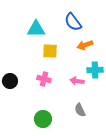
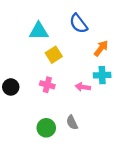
orange arrow: (85, 45) -> (101, 48), moved, turned 147
yellow square: (50, 51) -> (54, 55), turned -35
gray semicircle: (80, 110) -> (72, 122), moved

